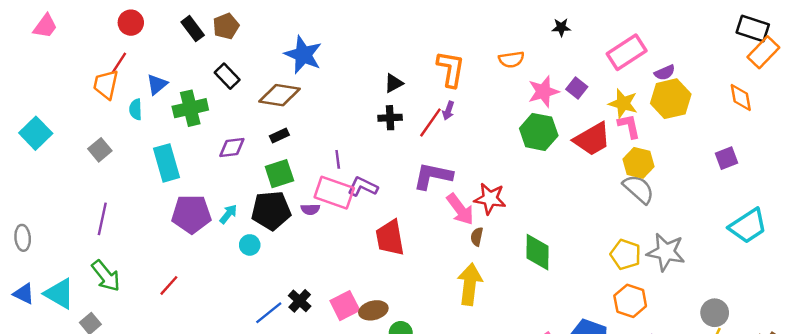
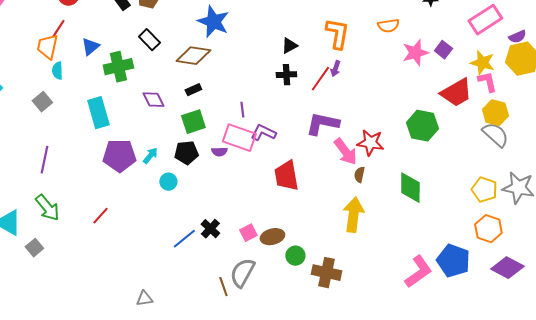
cyan semicircle: (136, 109) -> (57, 71), moved
green hexagon: (539, 132) -> (422, 126), moved
purple diamond: (232, 147) -> (153, 100), turned 70
black pentagon: (271, 210) -> (186, 153), size x0.7
pink square: (345, 306) -> (248, 233), size x0.7

